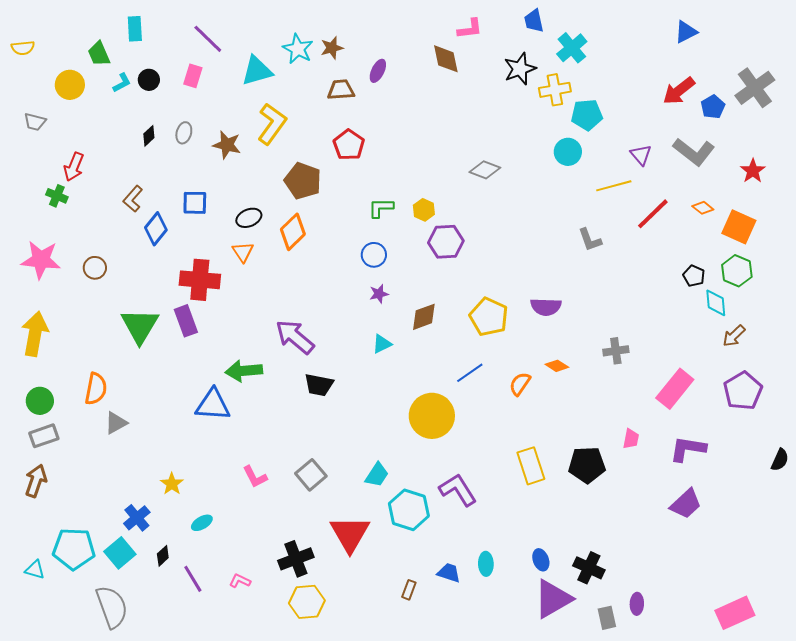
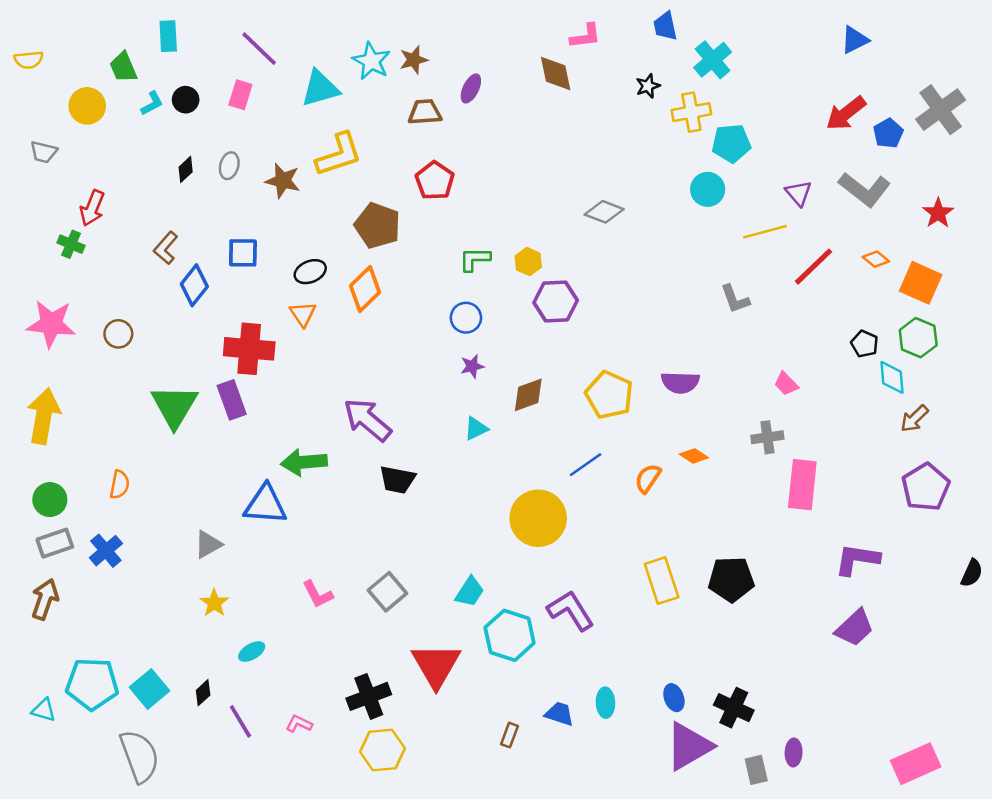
black star: (520, 69) -> (648, 86), size x0.6
yellow L-shape: (272, 124) -> (339, 154), turned 36
orange semicircle: (96, 389) -> (120, 485), size x0.7
pink rectangle: (675, 389) -> (802, 485), moved, turned -33
gray triangle: (116, 423) -> (208, 544), moved
pink trapezoid: (631, 439) -> (786, 384), moved, turned 125
blue cross: (137, 518) -> (106, 551), moved

